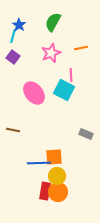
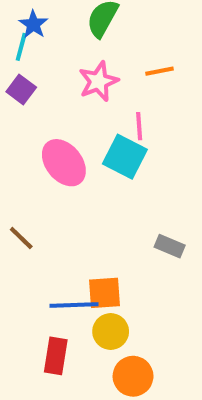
brown line: (13, 130) -> (21, 238), turned 32
red rectangle: (45, 191) -> (56, 356), moved
orange circle: (58, 192) -> (133, 376), moved

